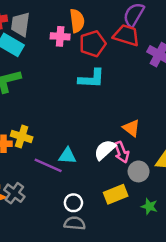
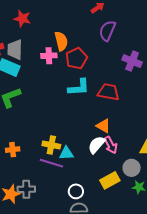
red trapezoid: (126, 35) -> (109, 92), moved
orange triangle: (131, 128) -> (103, 126), moved
yellow cross: (22, 137) -> (51, 145), moved
gray circle: (139, 171) -> (132, 168), moved
gray cross: (14, 193) -> (26, 189), turned -30

